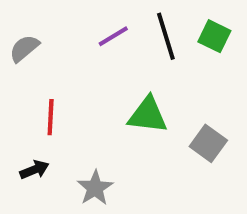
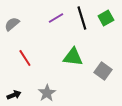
green square: (214, 36) -> (106, 18), turned 35
red line: (51, 117) -> (25, 58), turned -36
black arrow: (34, 170) -> (14, 95), moved

